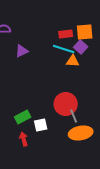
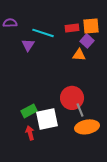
cyan line: (64, 49) -> (43, 33), moved
purple triangle: (22, 51) -> (28, 45), turned -32
white square: (41, 125) -> (47, 119), size x1.6

